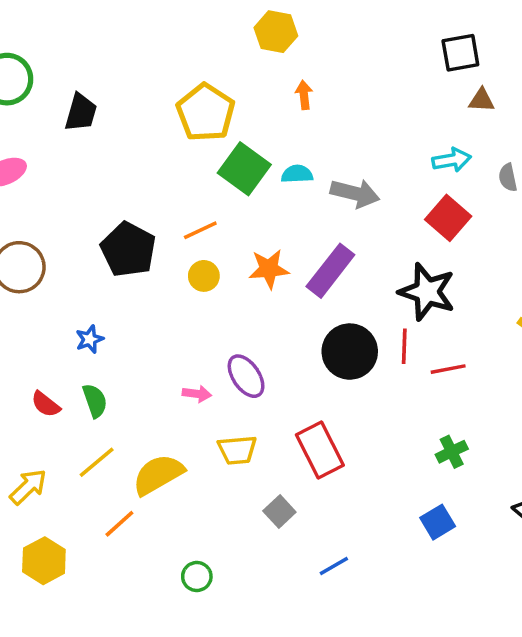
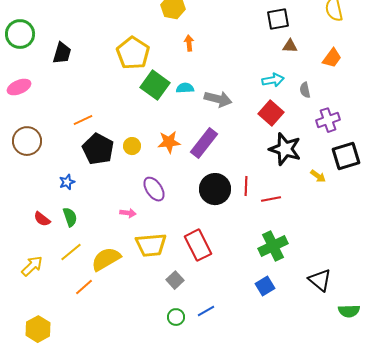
orange line: (200, 230) -> (83, 120), moved
black pentagon: (128, 250) -> (98, 149), moved
black star: (427, 292) -> (285, 149), moved
purple ellipse: (246, 376) -> (154, 189), moved
yellow trapezoid: (237, 450) -> (151, 245), size x1.4
green cross: (452, 452) -> (273, 246), size x1.6
yellow hexagon: (44, 561) -> (38, 329), moved
green circle: (197, 576) -> (176, 317), moved

